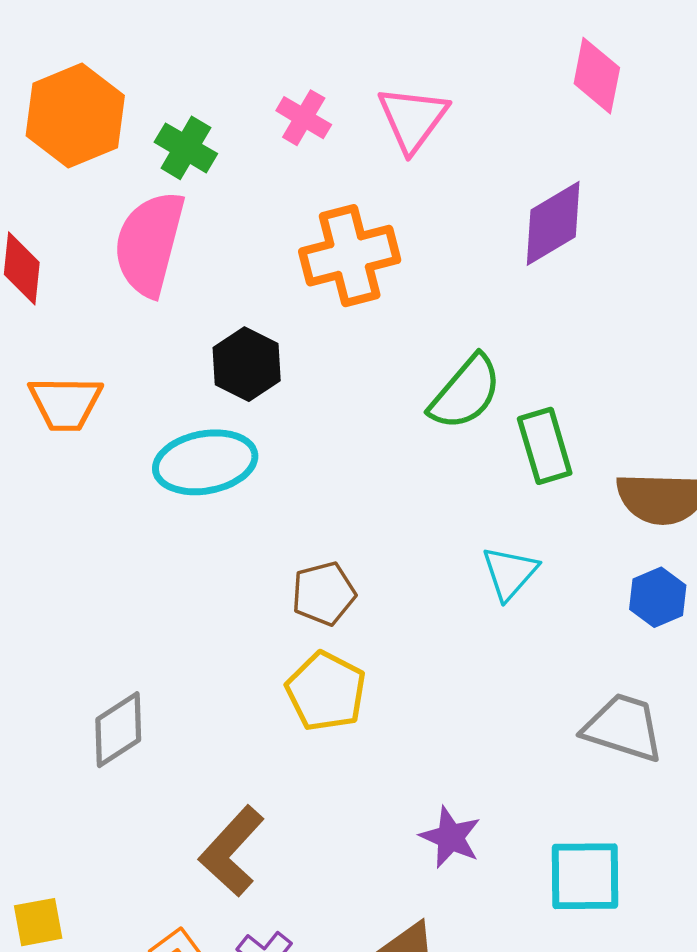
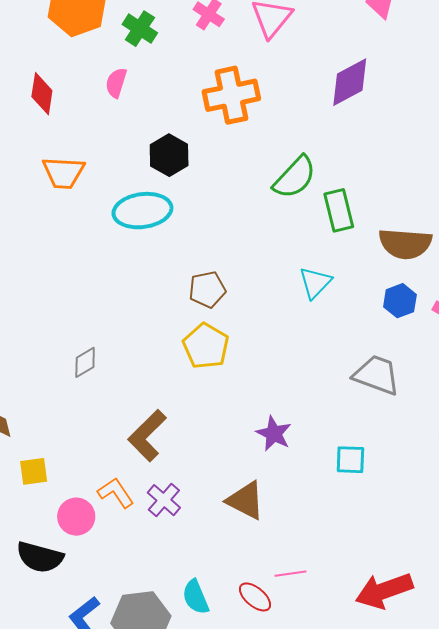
pink semicircle: (149, 244) -> (116, 83), size x0.5
gray diamond: (118, 730) -> (85, 362), size x0.7
cyan square: (585, 876) -> (350, 460), size x0.7

